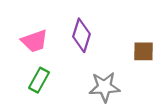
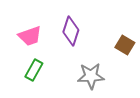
brown square: (143, 51) -> (125, 45), turned 30

